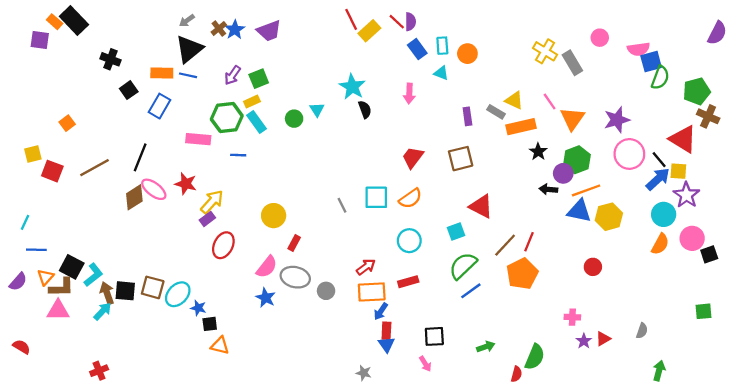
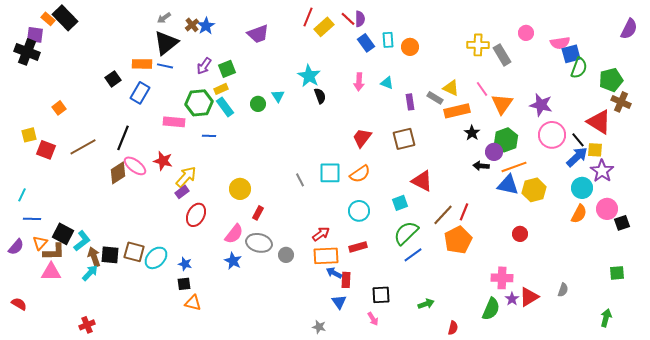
red line: (351, 19) -> (308, 17), turned 48
purple trapezoid: (269, 31) -> (258, 34), moved
yellow cross: (545, 51) -> (478, 45), turned -30
black cross: (110, 59) -> (27, 52), moved, size x1.4
cyan triangle: (441, 73) -> (387, 83), moved
purple star: (617, 120) -> (541, 105), turned 30
blue star: (198, 308) -> (185, 264), moved
blue arrow: (381, 311) -> (334, 273), turned 84
pink cross: (572, 317) -> (502, 278), size x1.5
red rectangle: (386, 331) -> (346, 280), moved
red triangle: (603, 339) -> (529, 297), size x1.5
green semicircle: (535, 357) -> (491, 309), moved
green arrow: (659, 371) -> (606, 318), moved

